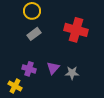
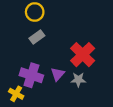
red cross: (76, 30) -> (83, 55), moved, turned 30
purple cross: (29, 69) -> (31, 75), size x1.5

